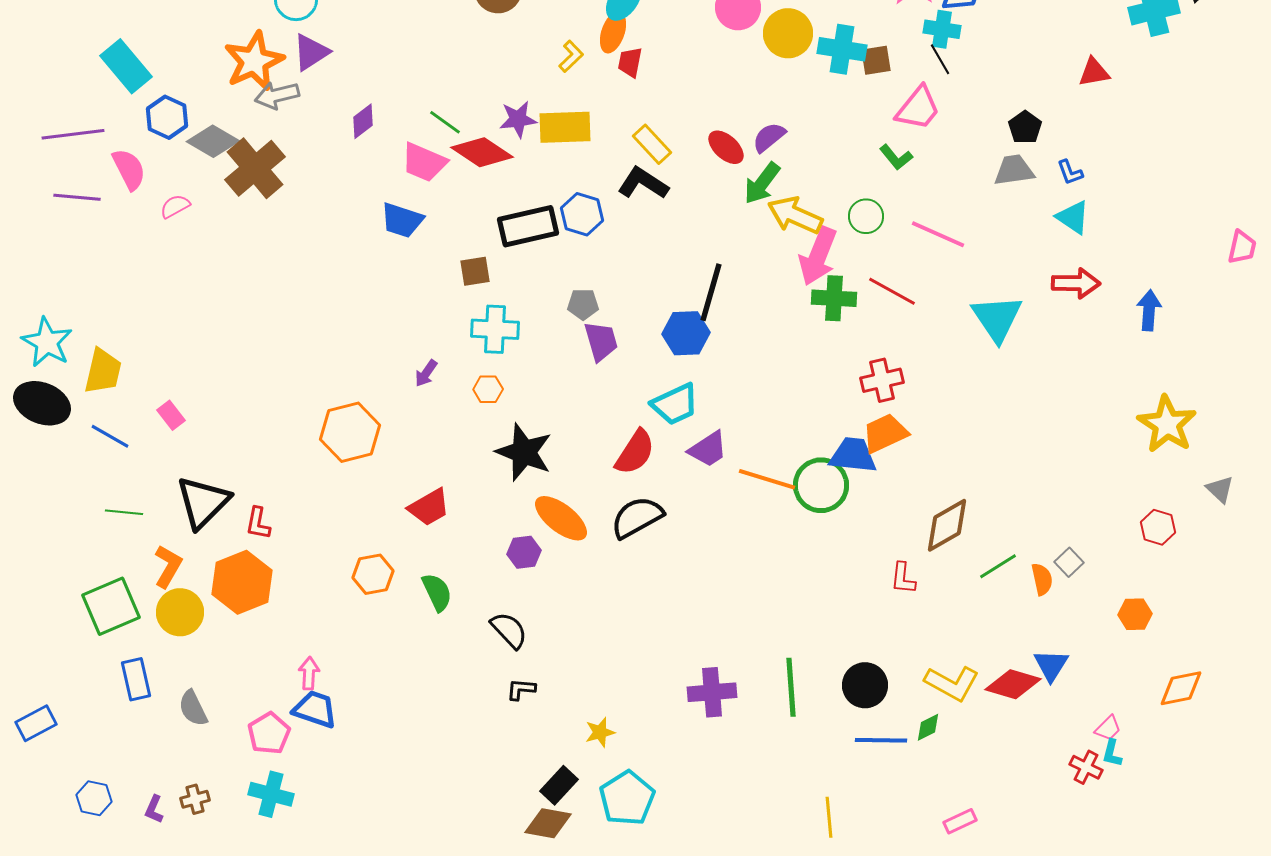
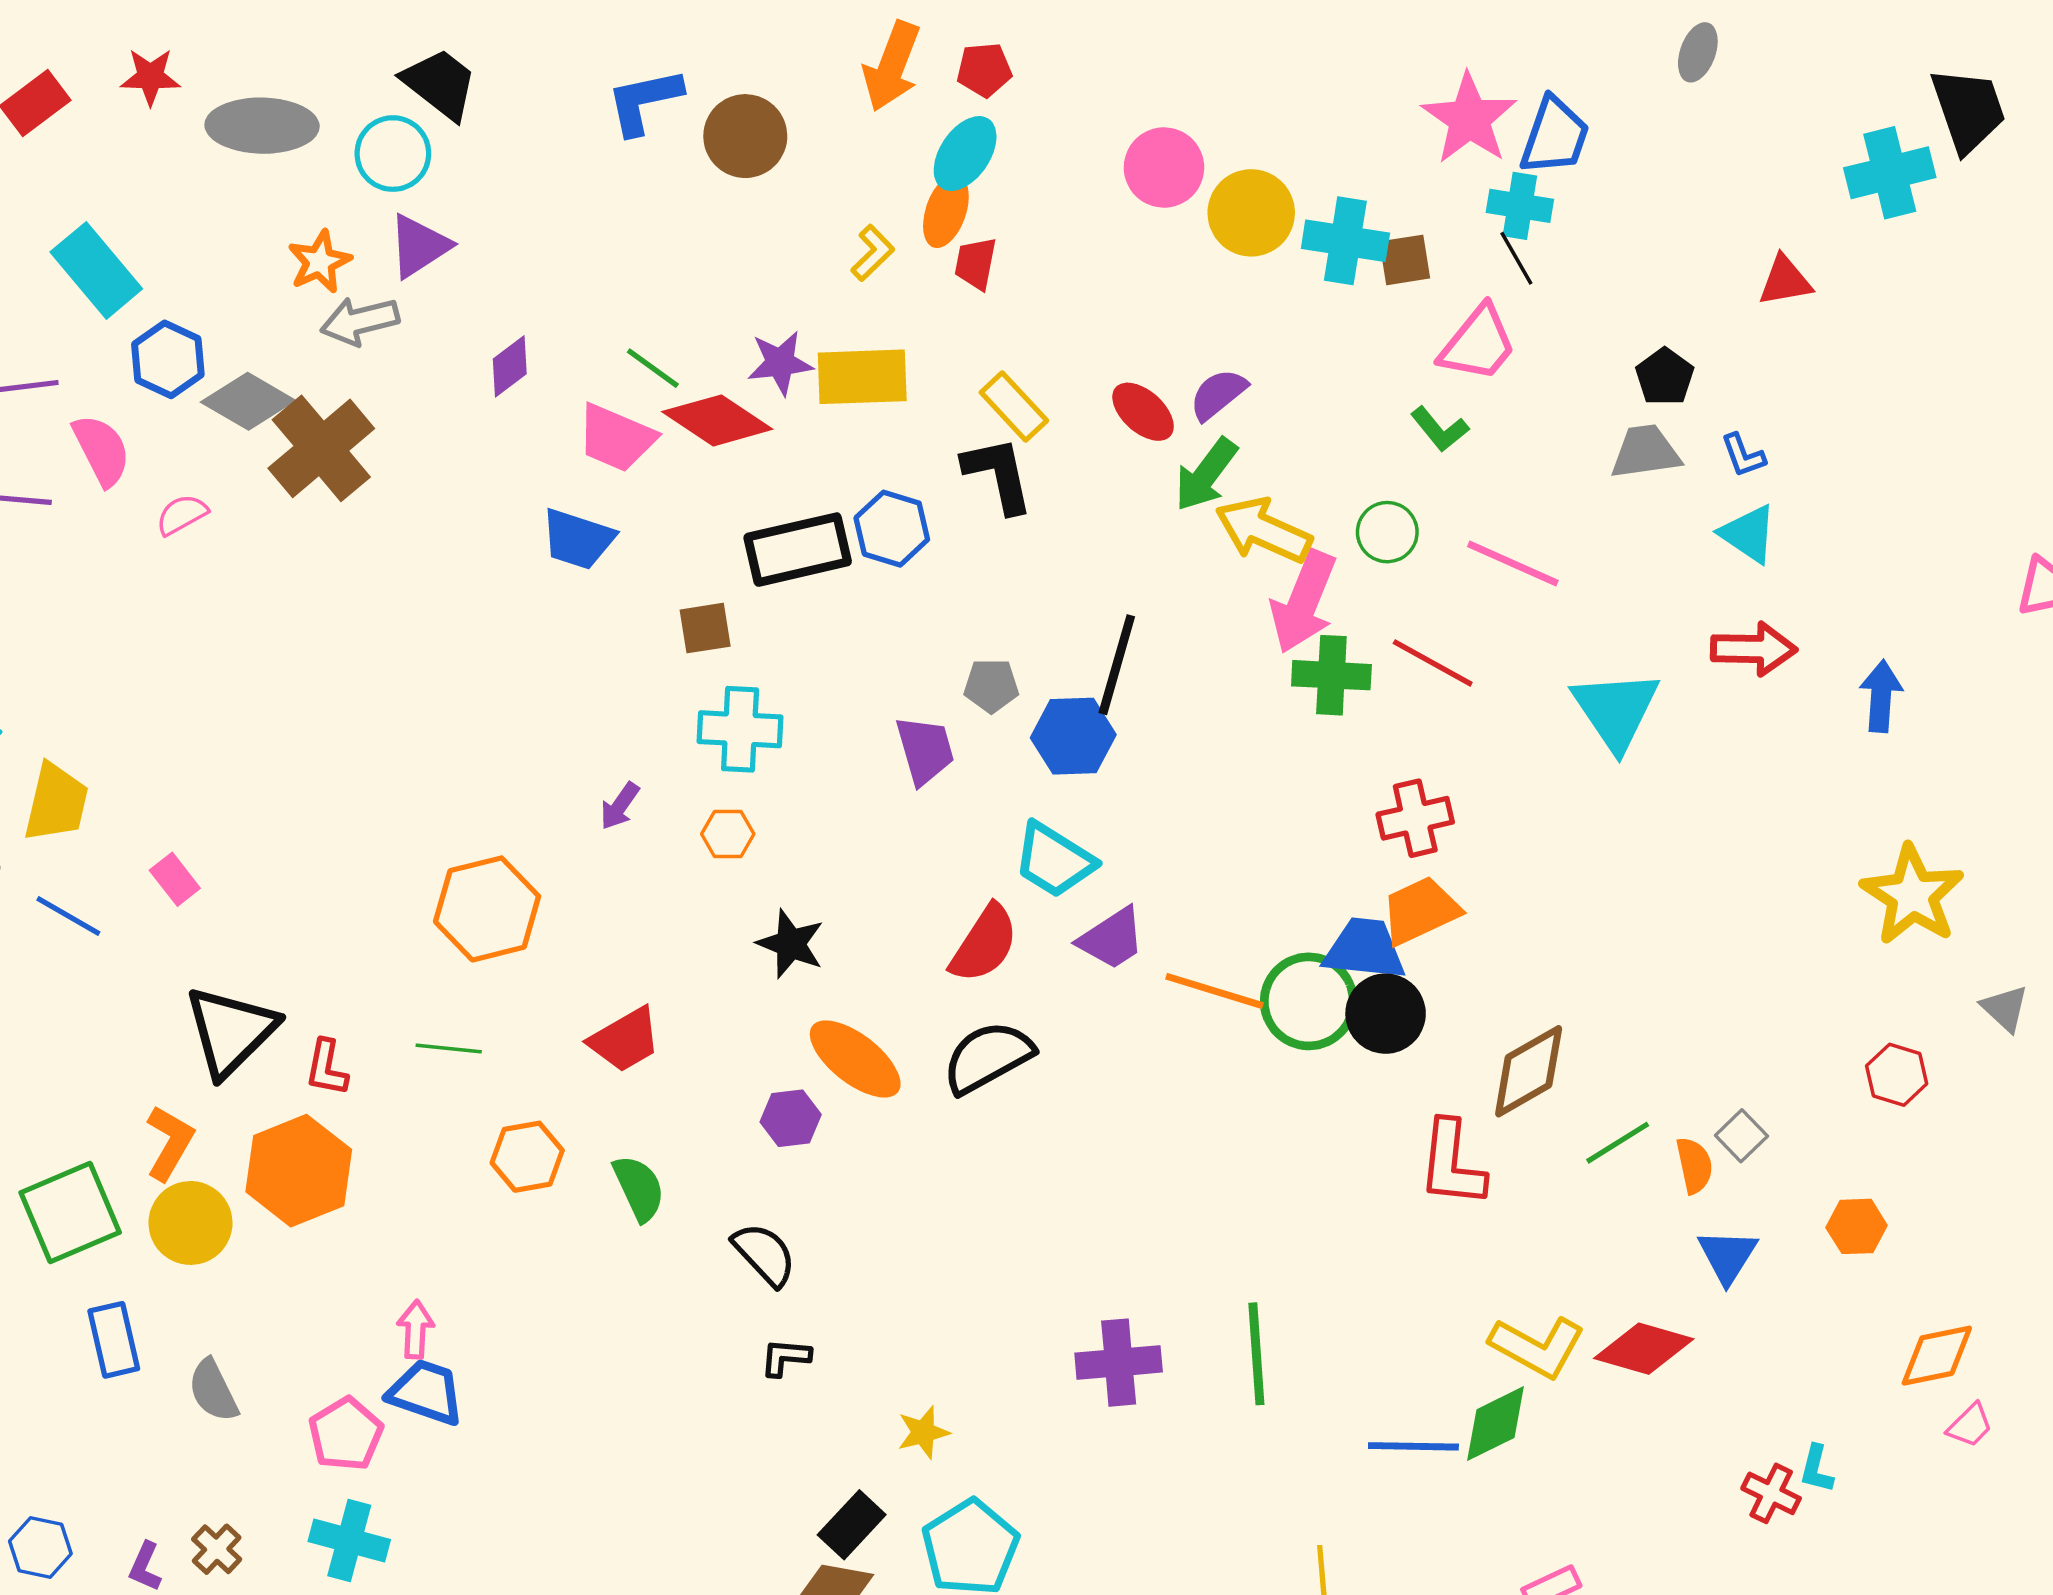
orange star: (254, 61) -> (320, 262), size x0.6
black L-shape: (643, 183) -> (998, 475), turned 45
gray pentagon: (583, 304) -> (991, 686), moved
cyan trapezoid: (675, 404) -> (1054, 860), turned 57
black star: (524, 452) -> (791, 944), size x0.7
green line: (124, 512) -> (449, 1049), moved
red L-shape: (903, 578) -> (1452, 1164), size x1.6
blue triangle: (1051, 665) -> (1727, 1256), moved
black circle: (865, 685) -> (1386, 1014), moved
green diamond: (928, 727) -> (1495, 1424), size x1.6
pink trapezoid: (1108, 728) -> (1970, 1425), moved
brown cross: (195, 799) -> (217, 1549), turned -32

